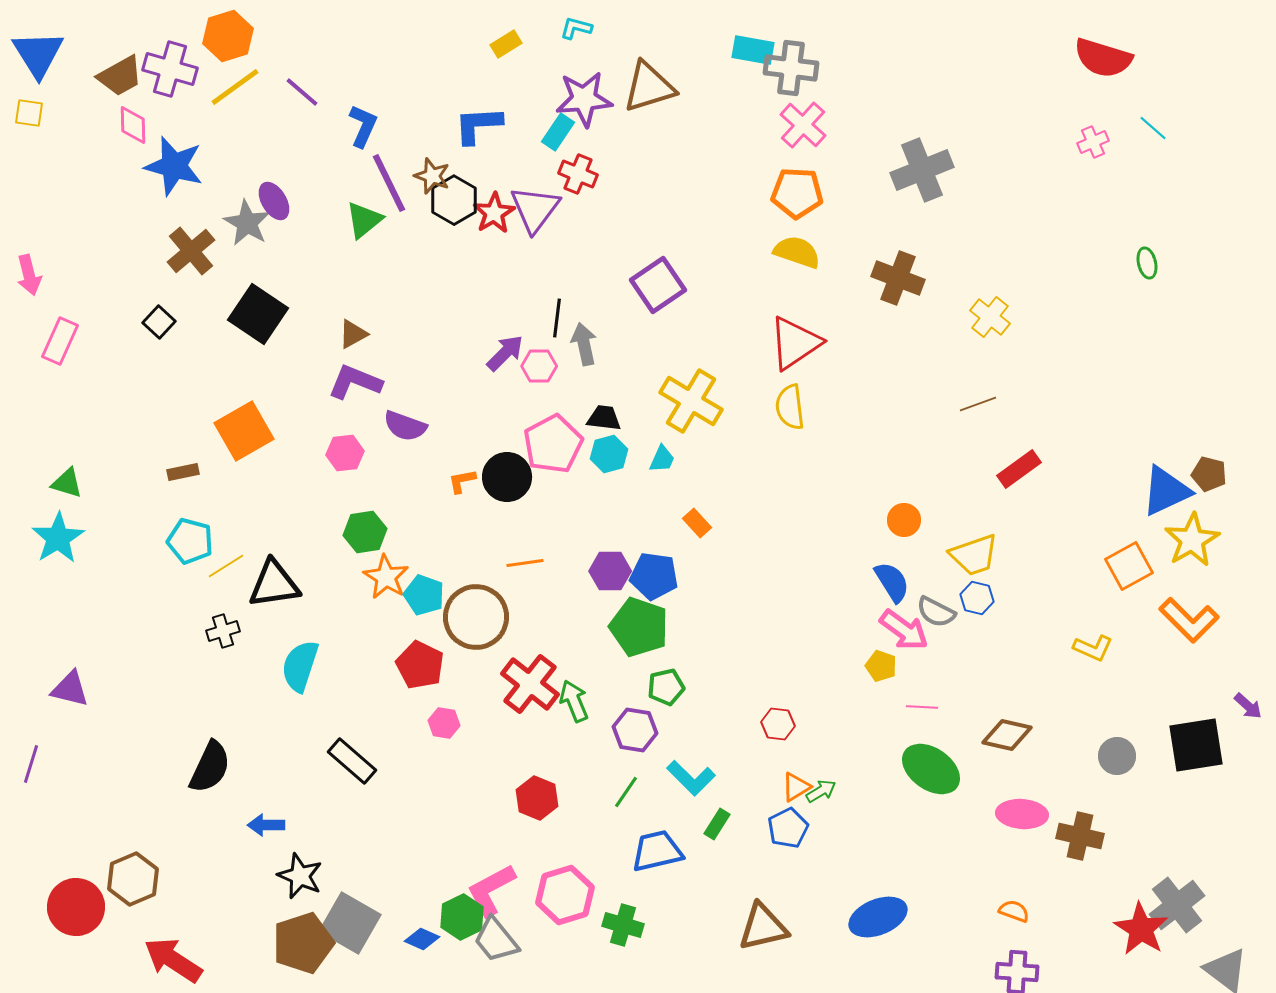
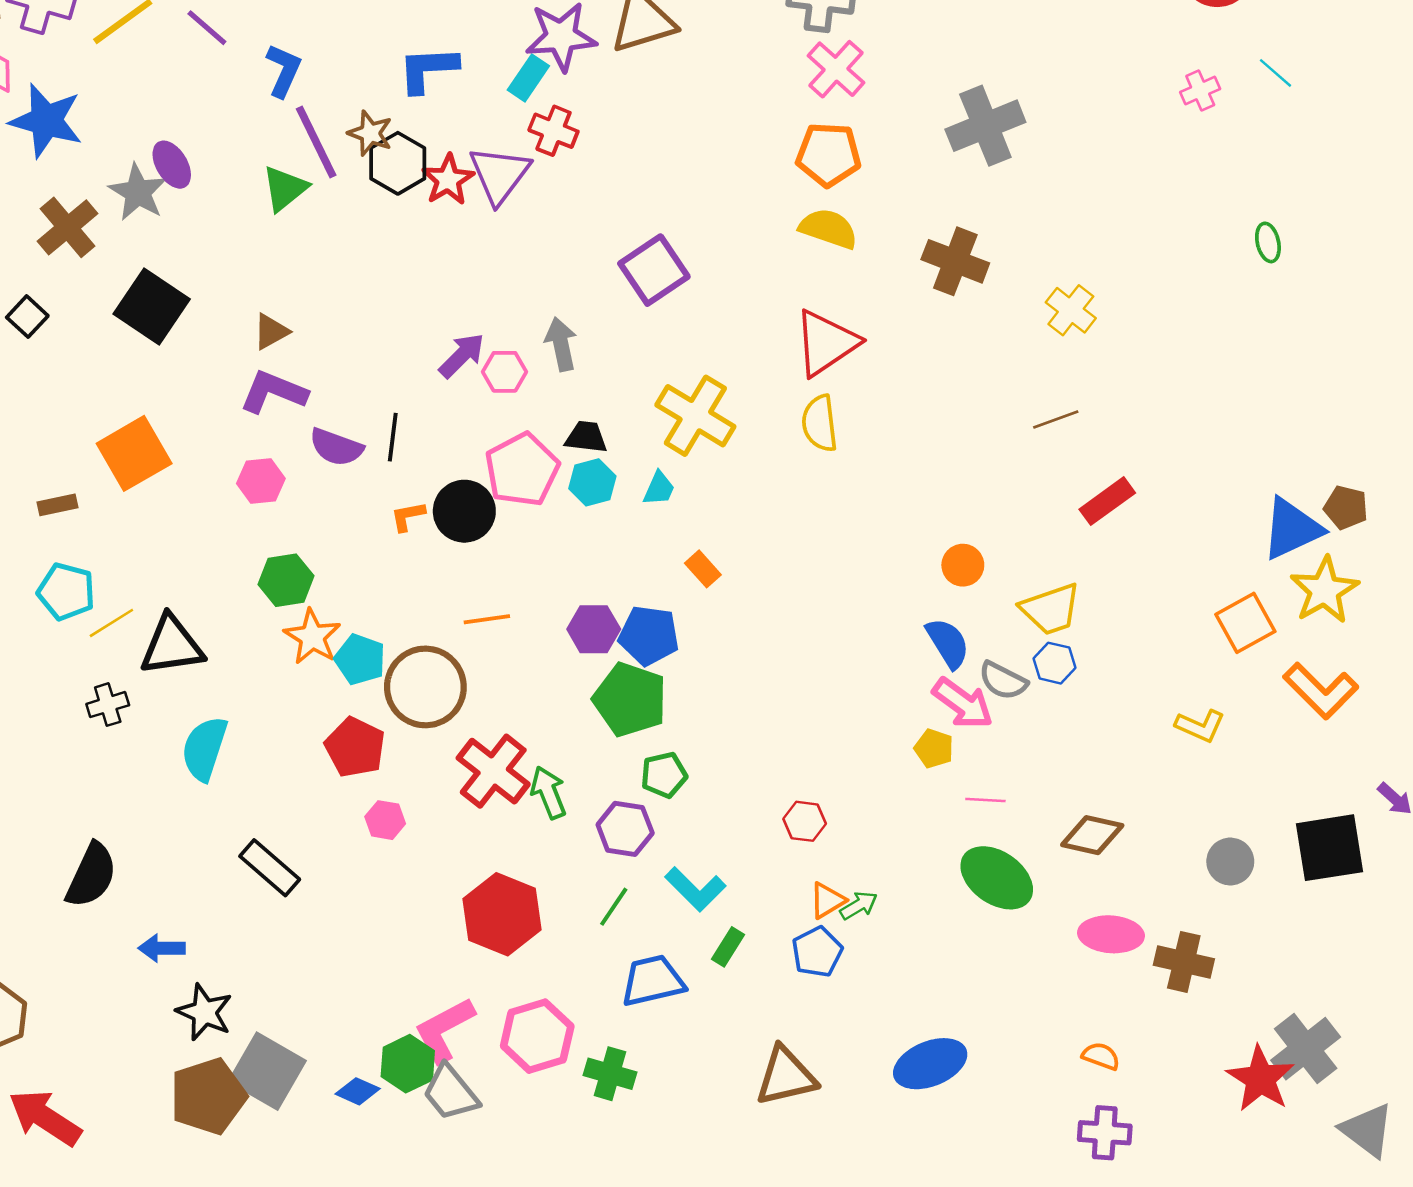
black line: (557, 318) -> (393, 437), moved
red hexagon: (537, 798) -> (502, 914), size x1.5

